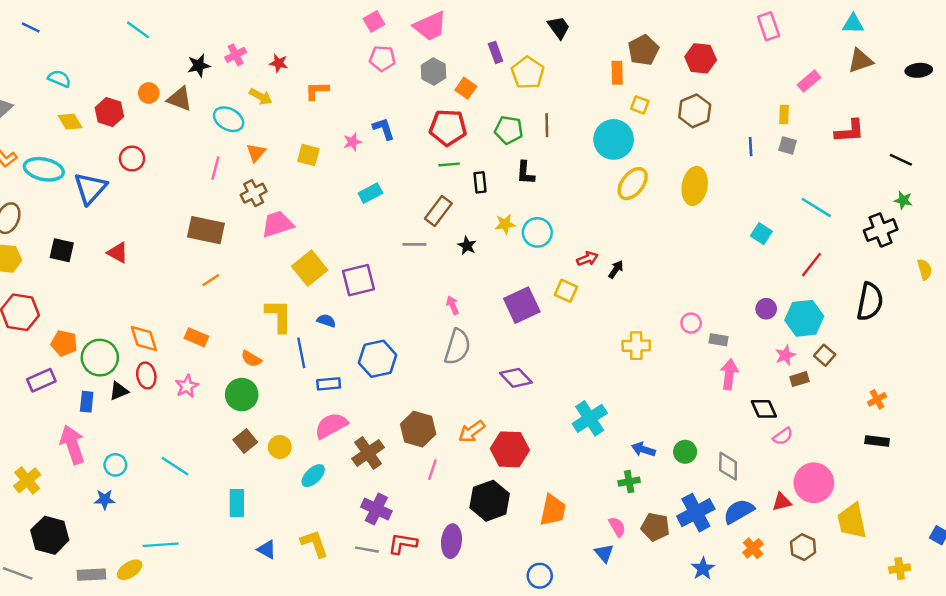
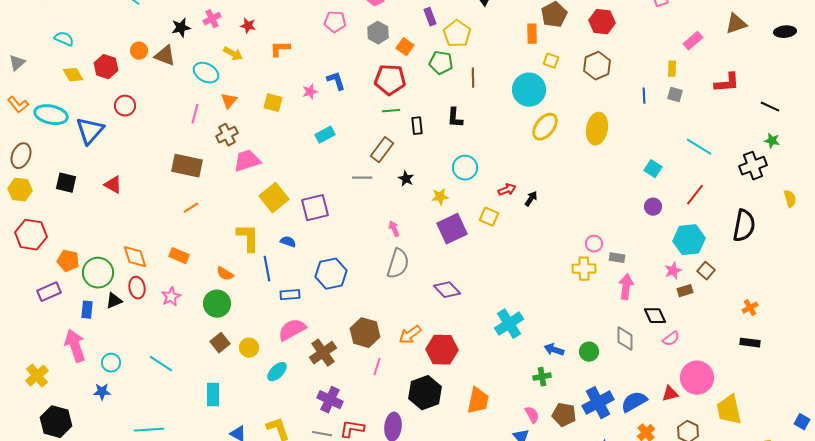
green pentagon: (509, 130) -> (441, 63), moved
yellow star: (505, 224) -> (440, 197), moved
purple circle: (766, 309) -> (653, 207), moved
yellow cross: (636, 346) -> (584, 269), moved
gray diamond: (728, 466) -> (625, 339), moved

